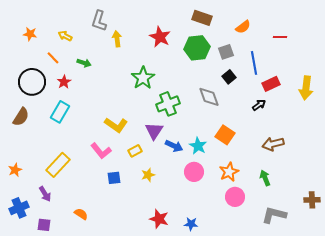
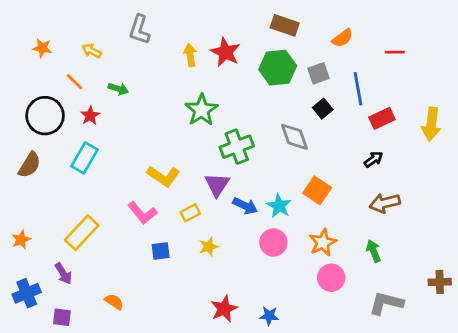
yellow arrow: (117, 39) -> (190, 55), moved
black arrow: (259, 105) -> (374, 159), moved
red star: (159, 219) -> (224, 309), turned 30

